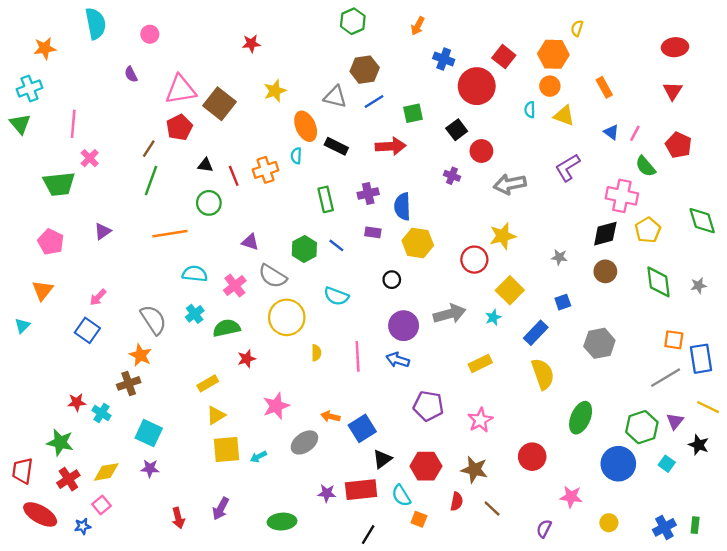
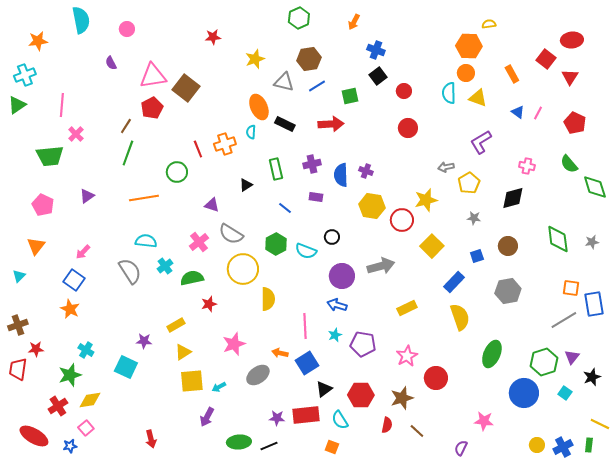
yellow semicircle: (577, 28) -> (489, 24), turned 64
red square: (504, 57) -> (546, 59), moved
red circle: (477, 86) -> (404, 91), moved, size x0.5
yellow star: (275, 91) -> (255, 59), moved
cyan semicircle: (530, 110) -> (449, 93), size x1.5
green triangle: (20, 124) -> (17, 105), turned 36
black square: (457, 130) -> (378, 76), moved
black triangle: (205, 165) -> (246, 185), moved, turned -40
green semicircle: (645, 166) -> (569, 164), moved
purple cross: (452, 176) -> (366, 171), moved
gray arrow: (510, 184) -> (446, 167), moved, size x0.6
pink cross: (622, 196) -> (527, 166), size x0.6
yellow pentagon: (648, 230) -> (469, 183), moved
yellow hexagon: (418, 243) -> (372, 206), moved
green hexagon: (304, 249) -> (276, 244), moved
brown circle: (605, 271) -> (508, 246), moved
cyan semicircle: (195, 274) -> (146, 241), moved
cyan semicircle: (336, 296) -> (306, 251), moved
cyan star: (493, 317) -> (335, 335), moved
yellow semicircle: (316, 353) -> (268, 299), size x1.6
orange star: (140, 355) -> (70, 309), moved
pink line: (358, 356) -> (305, 326), moved
brown cross: (129, 383) -> (18, 325), moved
red star: (77, 402) -> (36, 349), moved
yellow line: (708, 407) -> (600, 424), moved
green star: (60, 442) -> (70, 375), moved, turned -30
black star: (699, 445) -> (592, 377), turned 30
red circle: (532, 457) -> (436, 378), moved
purple star: (150, 468) -> (144, 341), moved
brown star: (474, 470) -> (402, 398), turned -30
red trapezoid: (22, 471) -> (18, 369), moved
purple arrow: (221, 509) -> (207, 417), moved
orange square: (419, 519) -> (332, 447), moved
yellow circle: (609, 523) -> (537, 445), moved
black line: (368, 535) -> (269, 446), moved, turned 36

